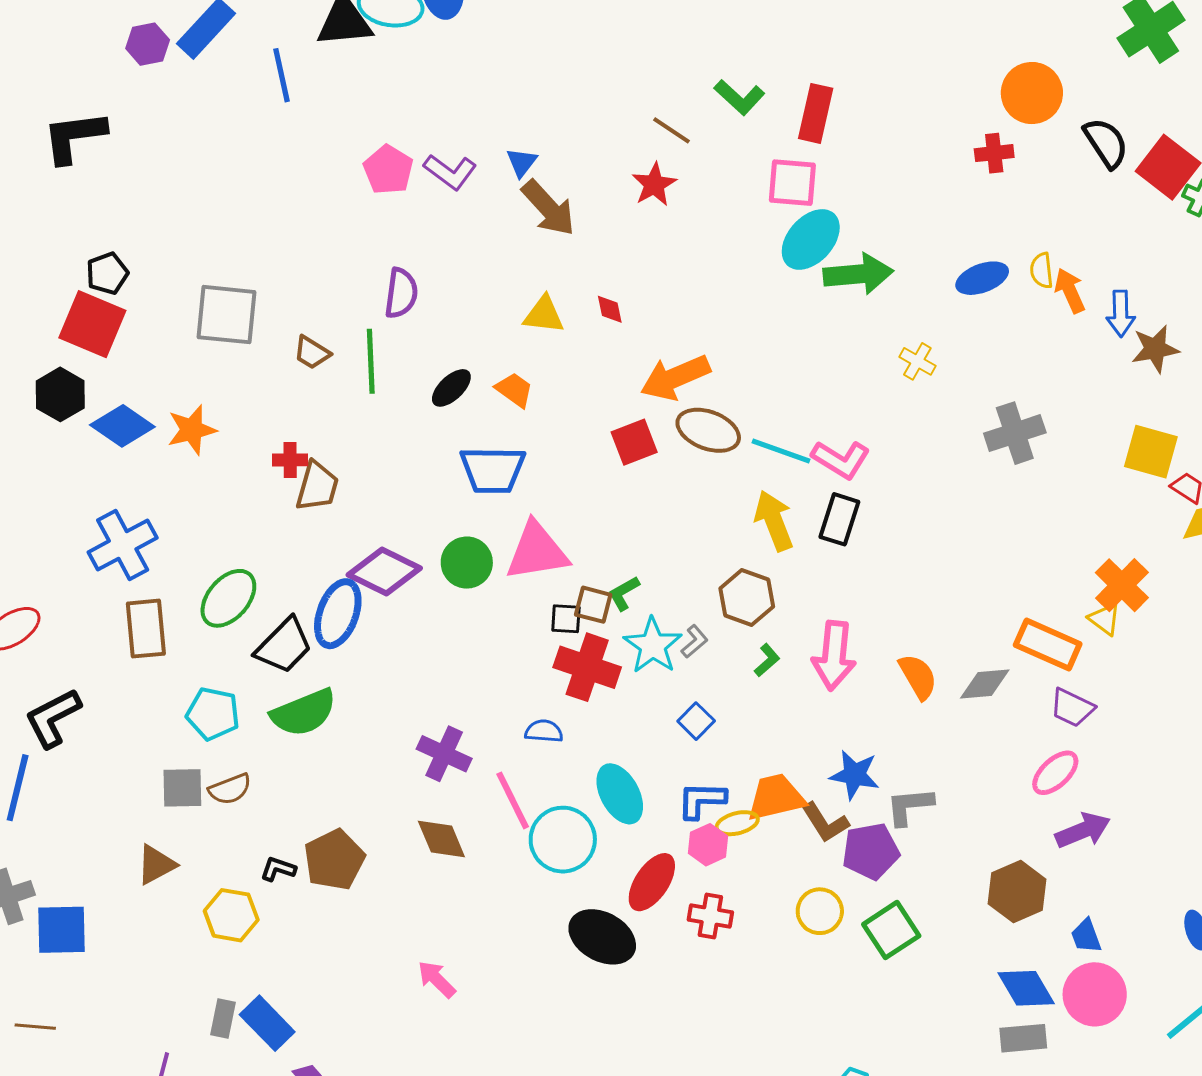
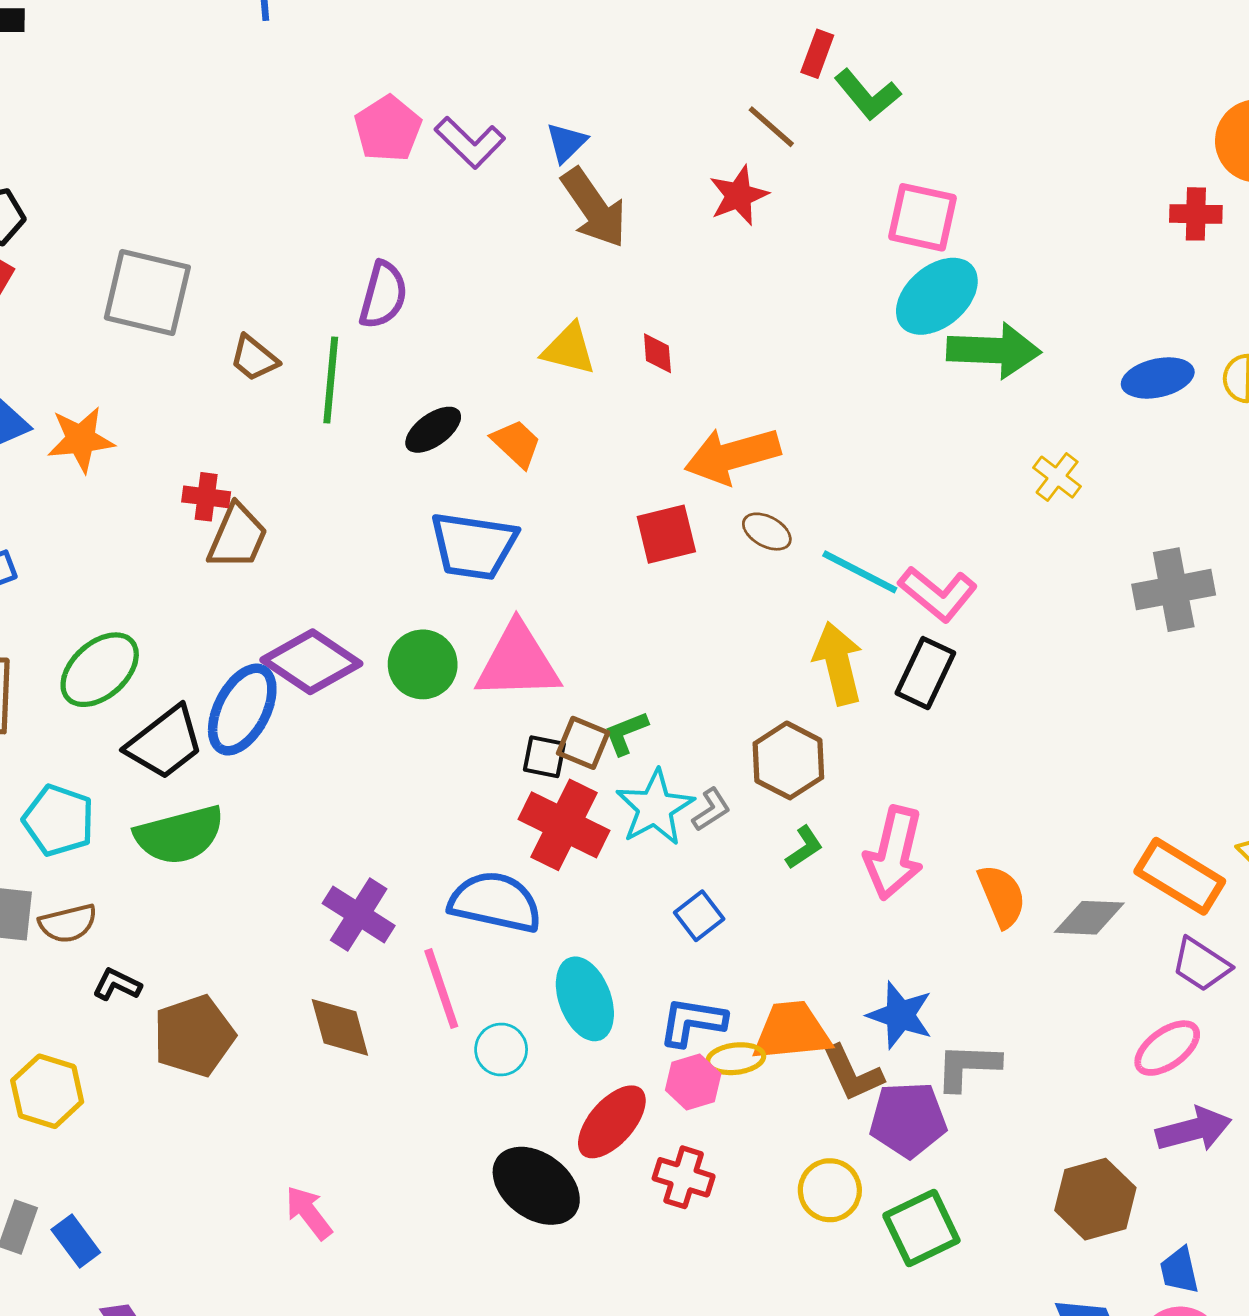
red rectangle: (816, 113) -> (817, 54), moved, size x0.6
brown ellipse: (708, 430) -> (767, 532), size x0.6
blue semicircle: (544, 731) -> (495, 902), size x1.8
cyan circle: (563, 840) -> (501, 1049), size x0.6
black L-shape: (278, 869) -> (117, 984), moved
blue rectangle: (267, 1023) -> (76, 1241), size x0.7

